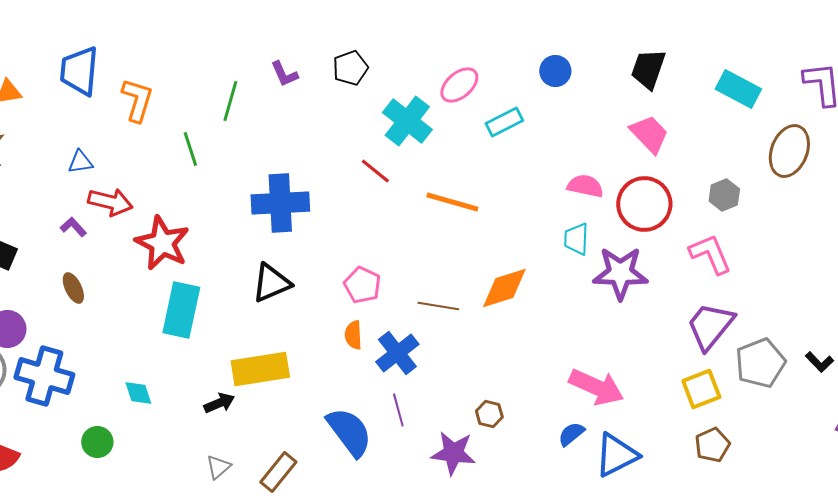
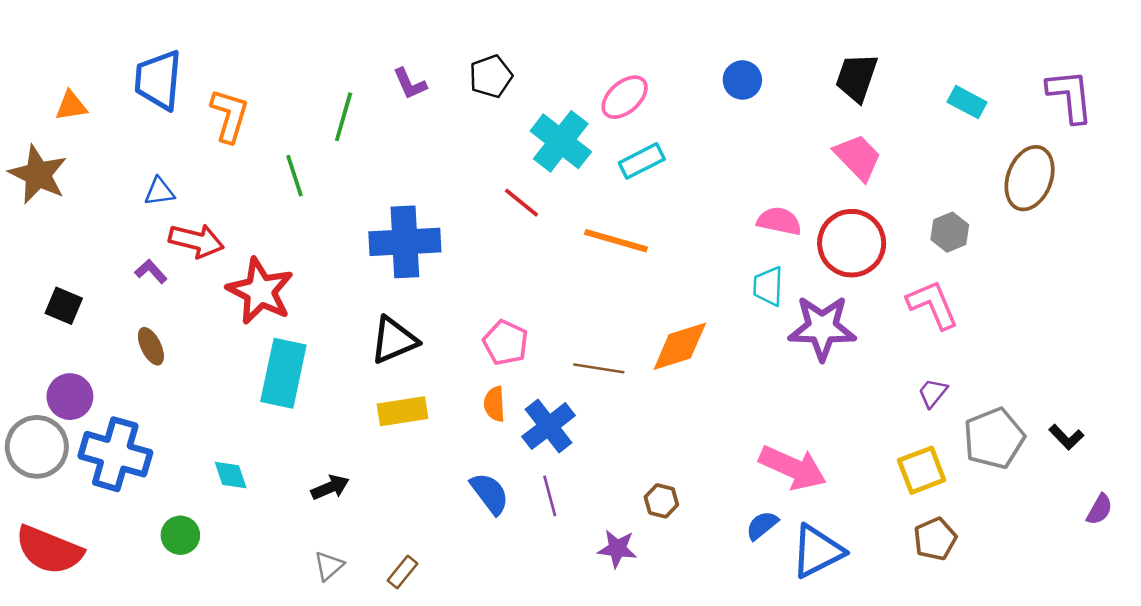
cyan rectangle: (738, 89) -> (967, 102), size x0.7
cyan rectangle: (504, 122) -> (642, 161), moved
purple trapezoid: (710, 326) -> (933, 393), size x0.5
yellow rectangle: (260, 369) -> (402, 411), moved, size x0.7
blue semicircle: (349, 432) -> (490, 493), moved, size x0.7
purple star: (453, 453) -> (617, 549), size x0.7
brown rectangle: (278, 472) -> (402, 572), size x0.7

